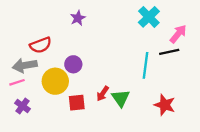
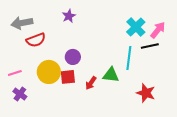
cyan cross: (149, 17) -> (136, 27), moved
purple circle: (73, 64) -> (73, 57), moved
gray arrow: (25, 65) -> (22, 23), moved
green triangle: (121, 98) -> (111, 75), moved, turned -48
red square: (77, 103) -> (68, 77), moved

